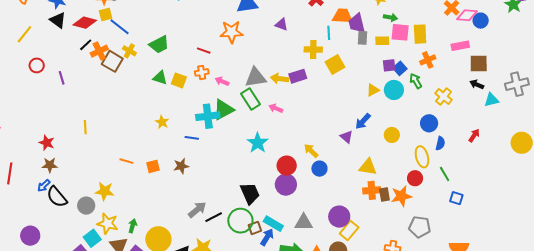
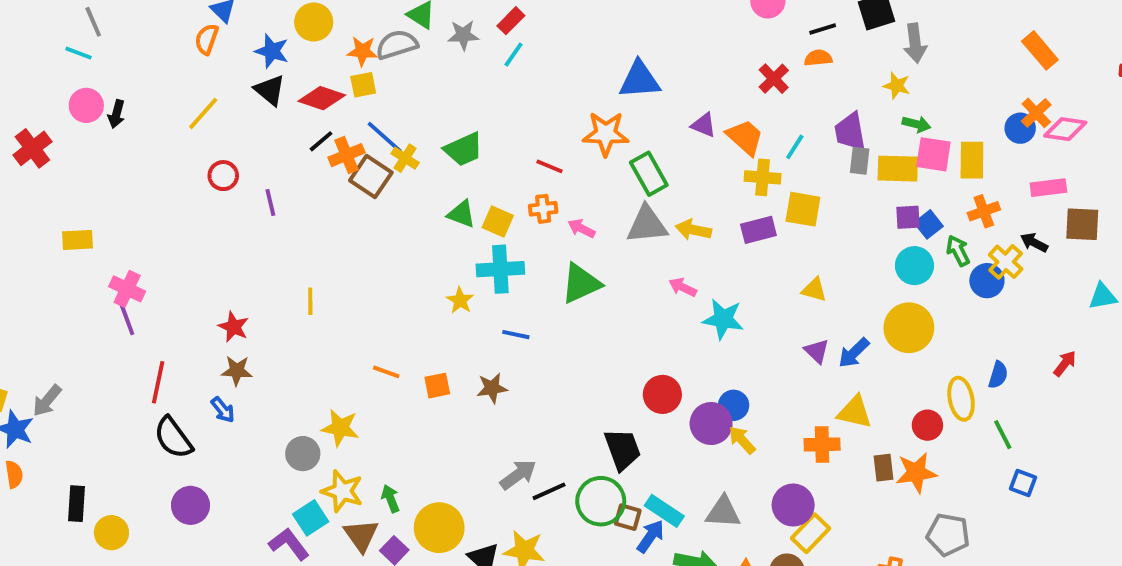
orange trapezoid: (342, 16) -> (745, 137), moved, turned 35
blue circle: (481, 21) -> (1020, 128), moved
blue line: (120, 27) -> (385, 137), moved
cyan line: (329, 33) -> (795, 147), turned 32
yellow rectangle: (382, 41) -> (898, 169), size x1.5
yellow square: (335, 65) -> (803, 209), turned 36
purple rectangle: (298, 76) -> (758, 230), moved
black arrow: (477, 84) -> (1034, 243), moved
yellow triangle: (373, 90) -> (814, 290), moved, turned 40
yellow cross: (444, 96) -> (1006, 262), moved
green rectangle: (251, 99) -> (649, 174), moved
cyan cross: (208, 116) -> (500, 269), moved
blue arrow: (363, 121) -> (854, 353), moved
blue circle: (429, 123) -> (987, 281), moved
yellow circle: (392, 135) -> (909, 328), moved, size x1.6
cyan star: (258, 143) -> (723, 319), moved, turned -30
yellow arrow: (311, 151) -> (742, 440), moved
red circle: (287, 166) -> (662, 394), moved
blue circle: (319, 169) -> (734, 405), moved
red circle: (415, 178) -> (927, 425), moved
purple circle: (286, 185) -> (711, 424), moved
blue arrow: (44, 186) -> (223, 410), turned -88
orange cross: (372, 190) -> (822, 444), moved
black semicircle: (57, 197) -> (173, 438), moved
green arrow: (133, 226) -> (390, 499), turned -40
brown square: (255, 228) -> (628, 517), turned 32

